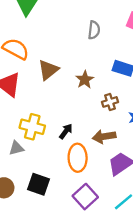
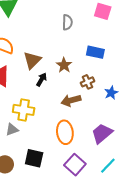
black arrow: (66, 131) -> (42, 80), moved
brown arrow: (104, 137) -> (71, 100), moved

